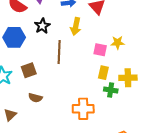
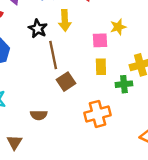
black star: (42, 26) -> (38, 29), moved
brown square: (29, 70) -> (66, 82), moved
yellow rectangle: (103, 73) -> (101, 67), moved

